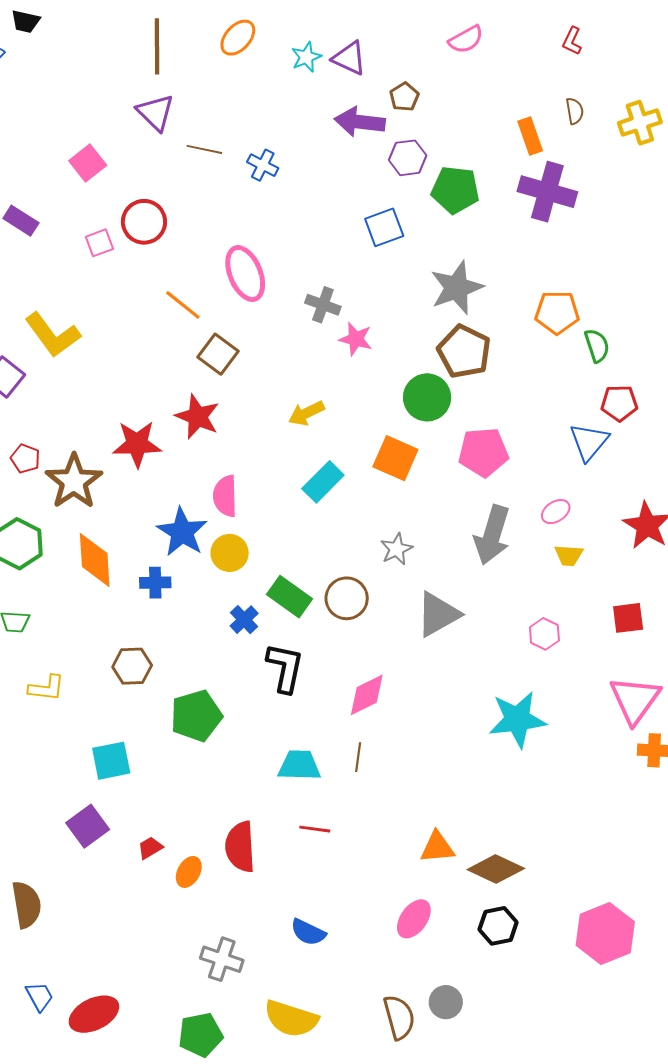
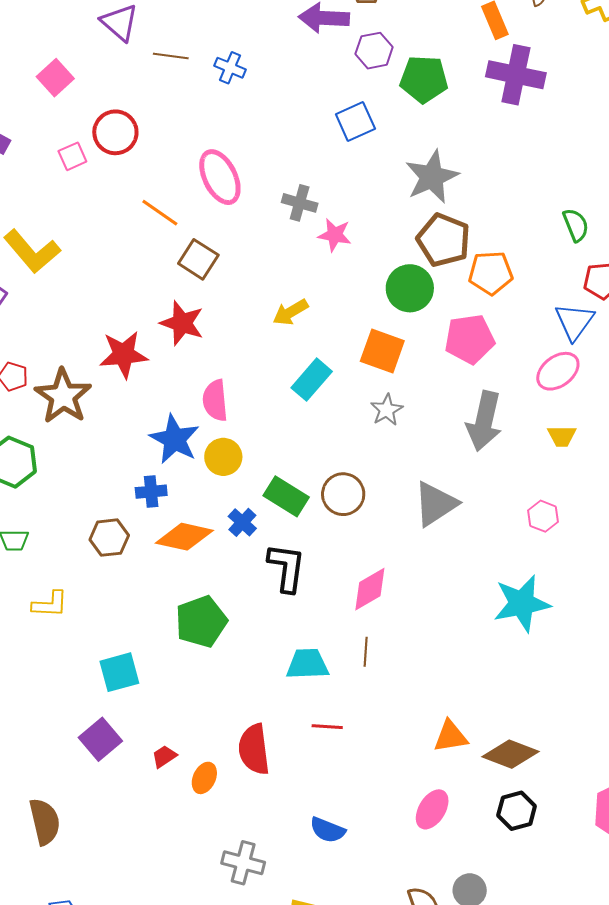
orange pentagon: (557, 312) -> (491, 273), moved
pink ellipse: (556, 512) -> (558, 371), moved, size x1.5
gray star: (396, 549) -> (387, 410), moved
orange diamond: (95, 560) -> (184, 537), moved, turned -70
brown hexagon: (132, 666) -> (109, 538), moved

